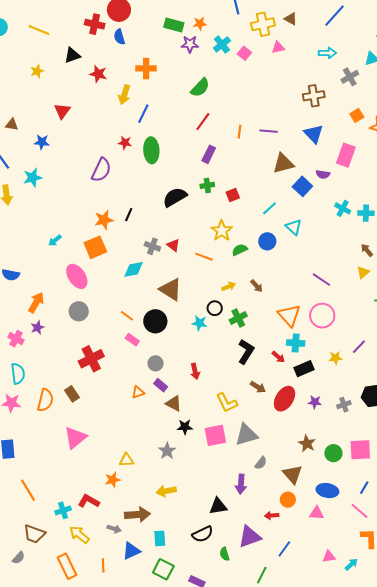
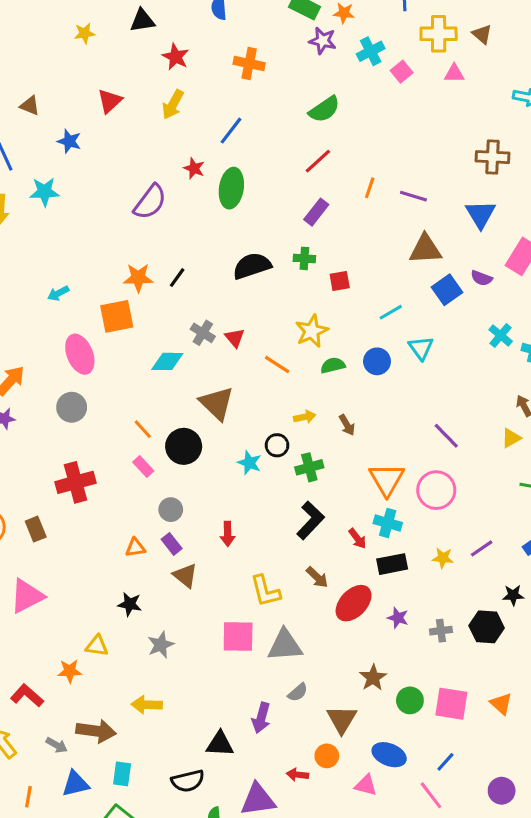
yellow arrow: (124, 95) -> (173, 104), moved
black star: (185, 427) -> (130, 604), moved

